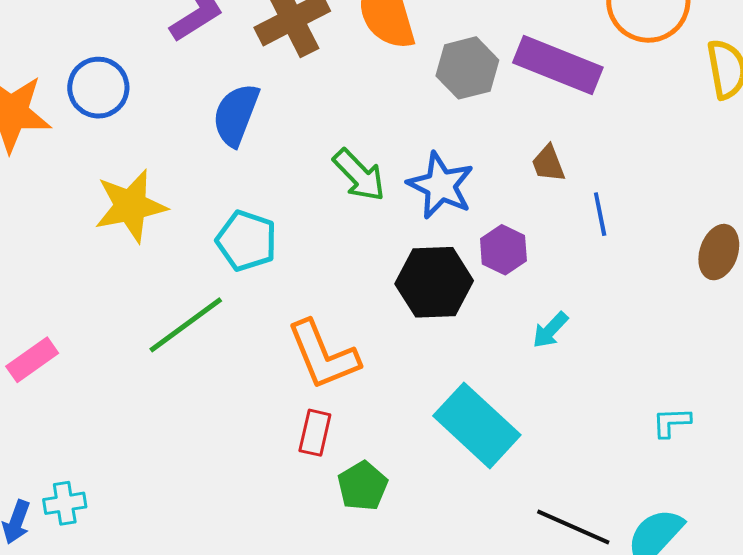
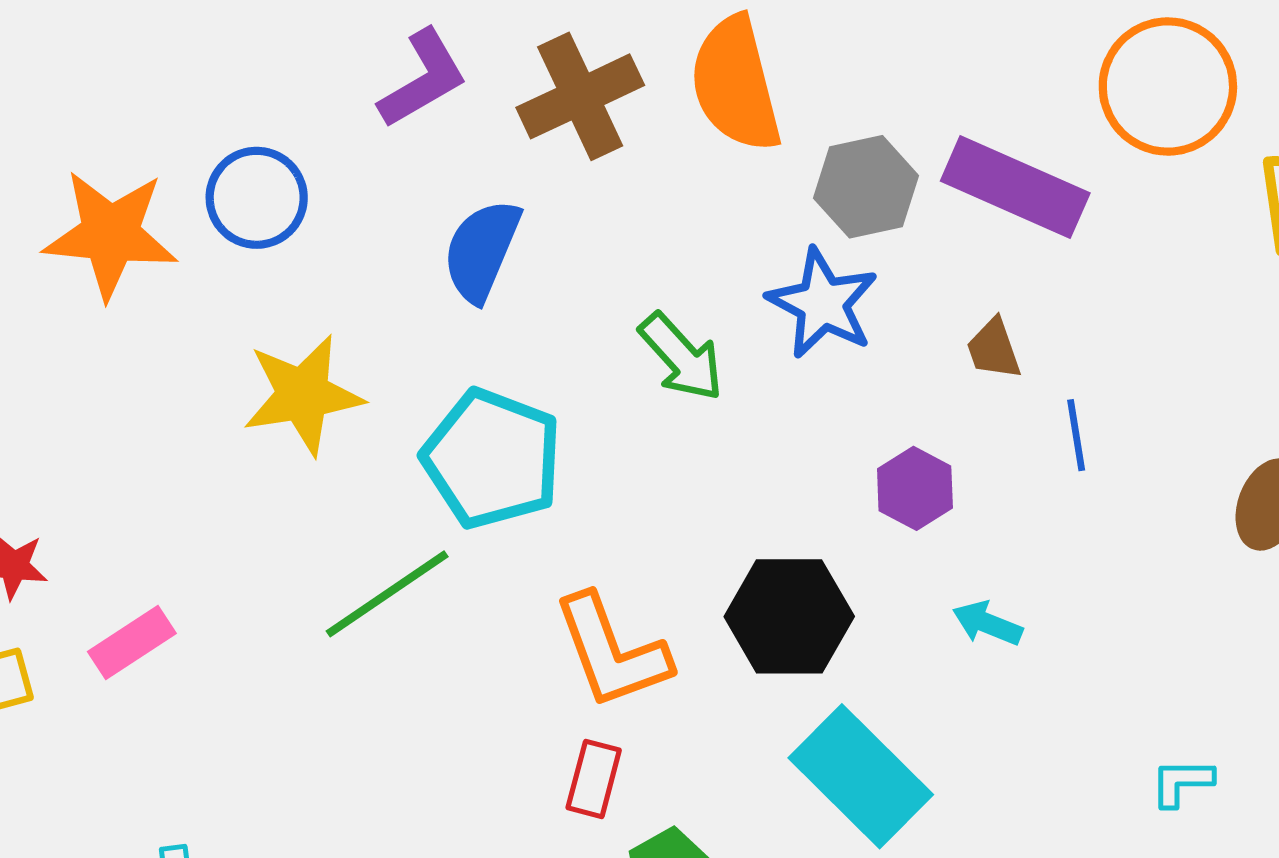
blue star: (441, 185) -> (823, 303), moved
cyan pentagon: (247, 241) -> (492, 459), size x1.4
black hexagon: (434, 282) -> (789, 616), moved
cyan arrow: (550, 330) -> (987, 623), turned 66

